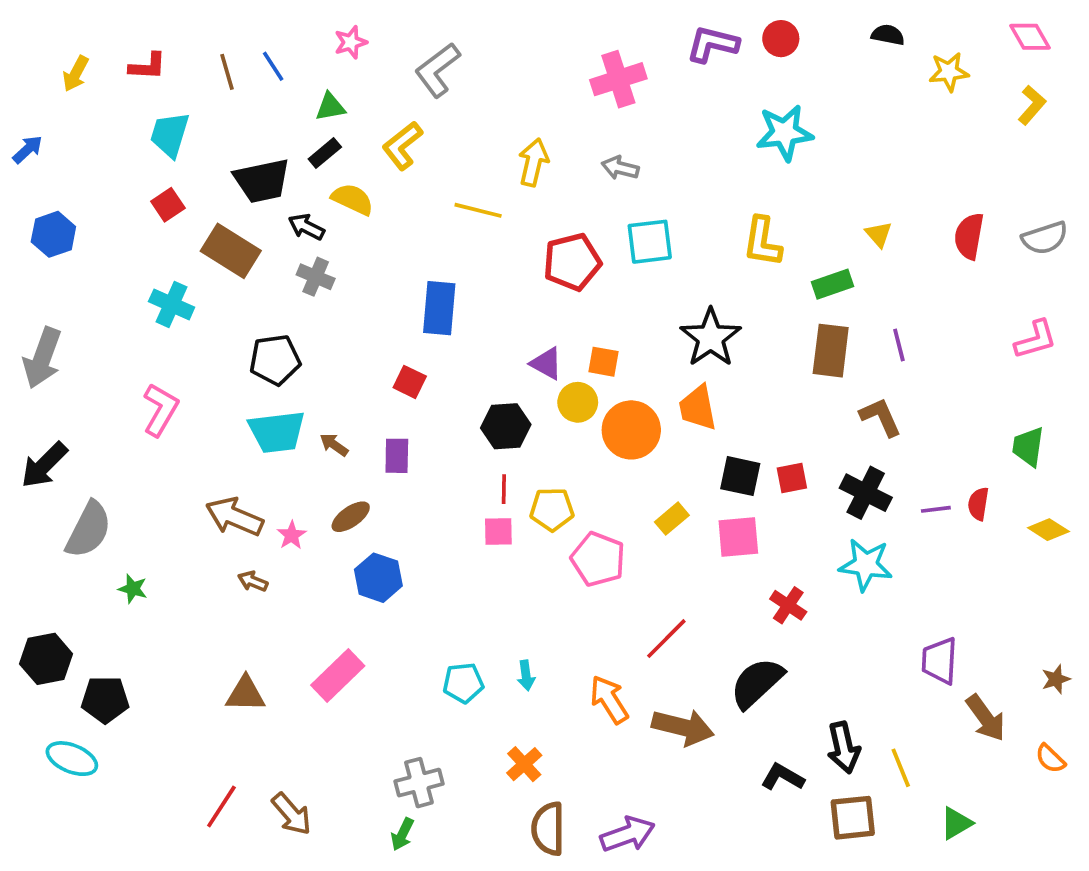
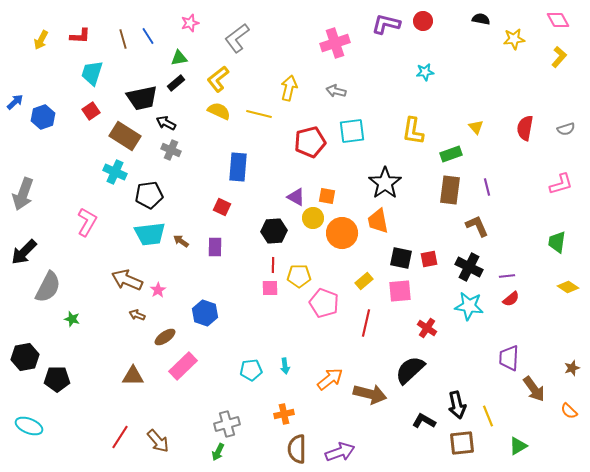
cyan star: (784, 133) -> (425, 72), size x0.6
blue arrow: (28, 149) -> (15, 102), moved
yellow semicircle: (353, 199) -> (219, 111), moved
blue hexagon: (53, 234) -> (43, 117), moved
gray semicircle: (1045, 238) -> (566, 129), size x0.7
cyan cross: (172, 304) -> (115, 172), moved
red semicircle: (978, 504) -> (511, 299), moved, turned -138
brown ellipse: (351, 517) -> (165, 337), moved
red line: (666, 639) -> (366, 323), moved, turned -32
orange arrow: (609, 699) -> (330, 379), turned 84
cyan ellipse: (72, 759) -> (29, 426), moved
orange cross: (524, 764) -> (284, 414), turned 30

